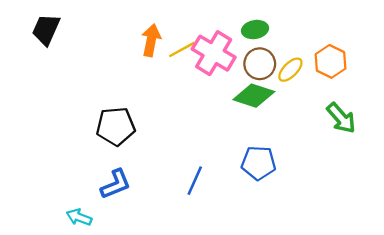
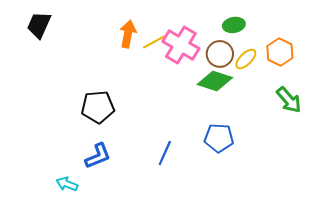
green ellipse: (255, 30) -> (234, 25), moved

